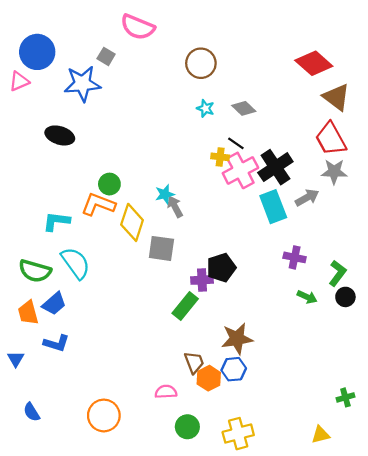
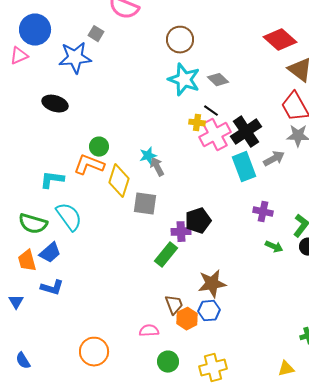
cyan star: (205, 108) -> (184, 80), size x2.0
blue semicircle: (32, 412) -> (23, 361), moved

